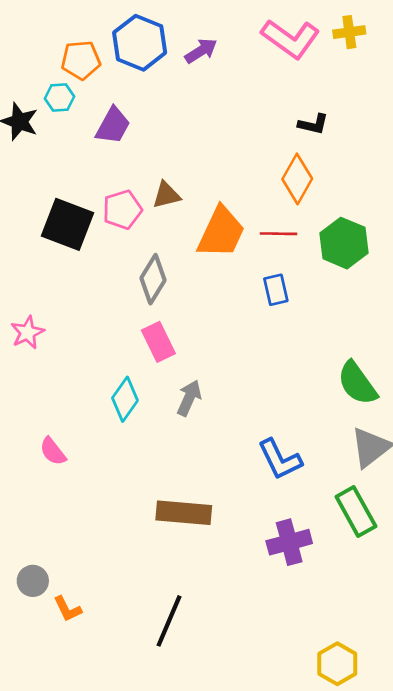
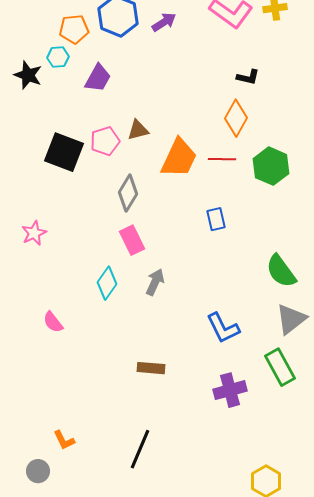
blue rectangle: (276, 290) -> (216, 219), moved
brown rectangle: (184, 513) -> (151, 368), size x0.7
gray circle: (33, 581) -> (38, 471), moved

